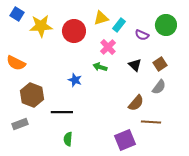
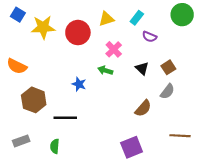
cyan rectangle: (119, 25) -> (137, 18), moved
green circle: (166, 25) -> (182, 15), moved
brown line: (151, 122) -> (180, 136), moved
gray rectangle: (20, 124) -> (21, 141), moved
green semicircle: (68, 139) -> (55, 146), moved

